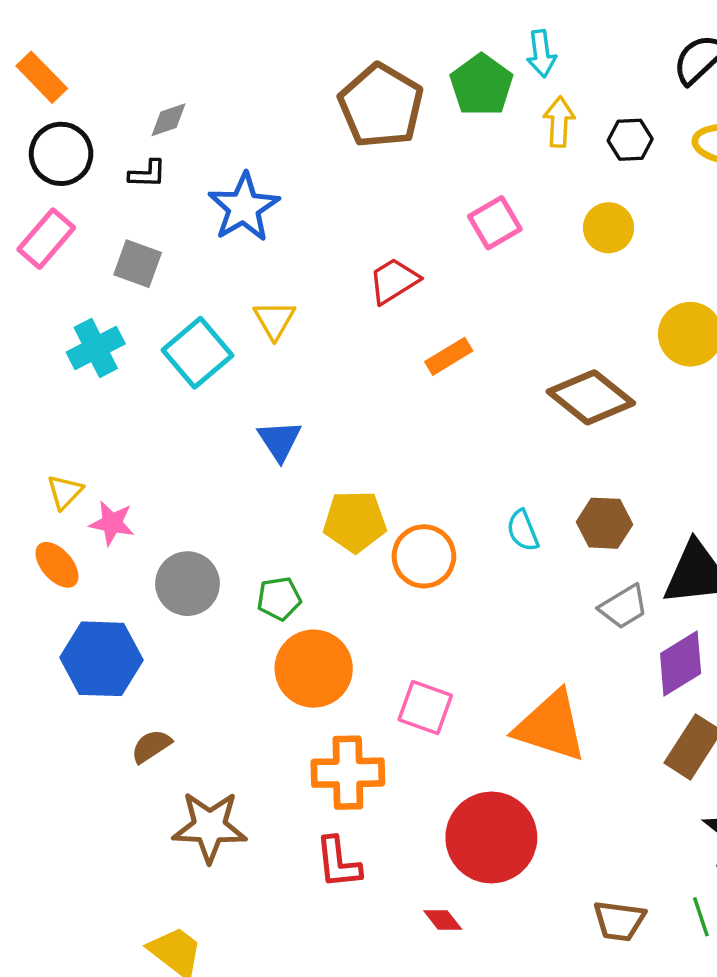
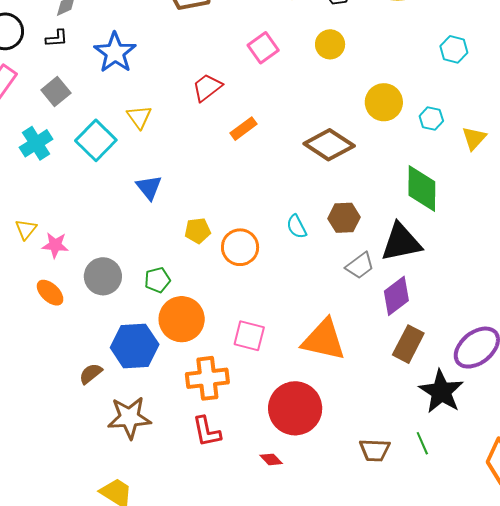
gray square: (138, 264) -> (56, 92), turned 36
yellow pentagon: (355, 521) -> (198, 231), size x0.7
orange ellipse: (57, 565) -> (50, 293), moved
blue hexagon: (102, 659) -> (135, 346), moved

